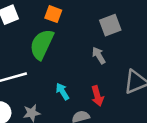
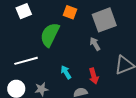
orange square: (53, 14) -> (70, 12), moved
gray square: (110, 25) -> (104, 20), size x1.4

